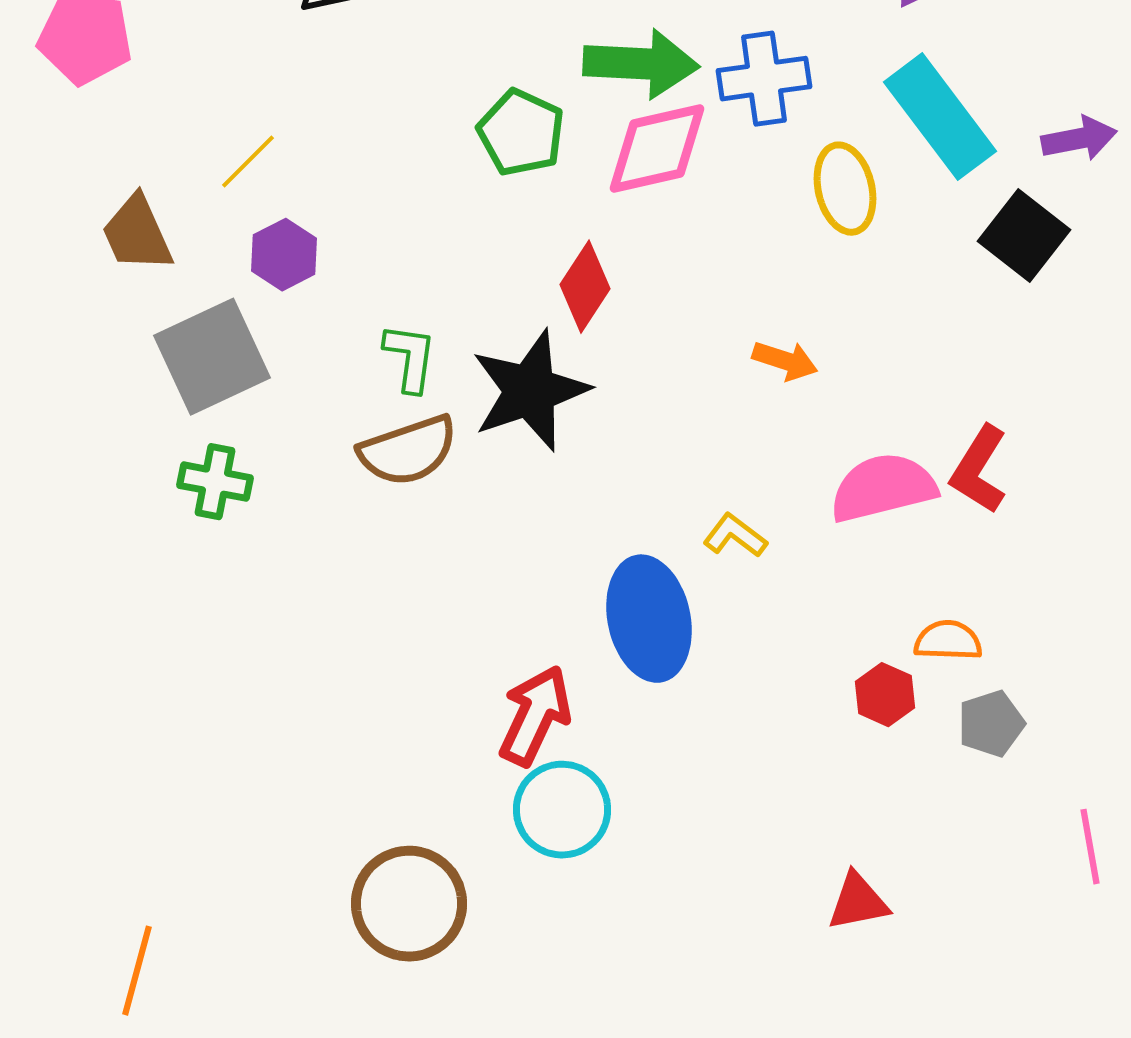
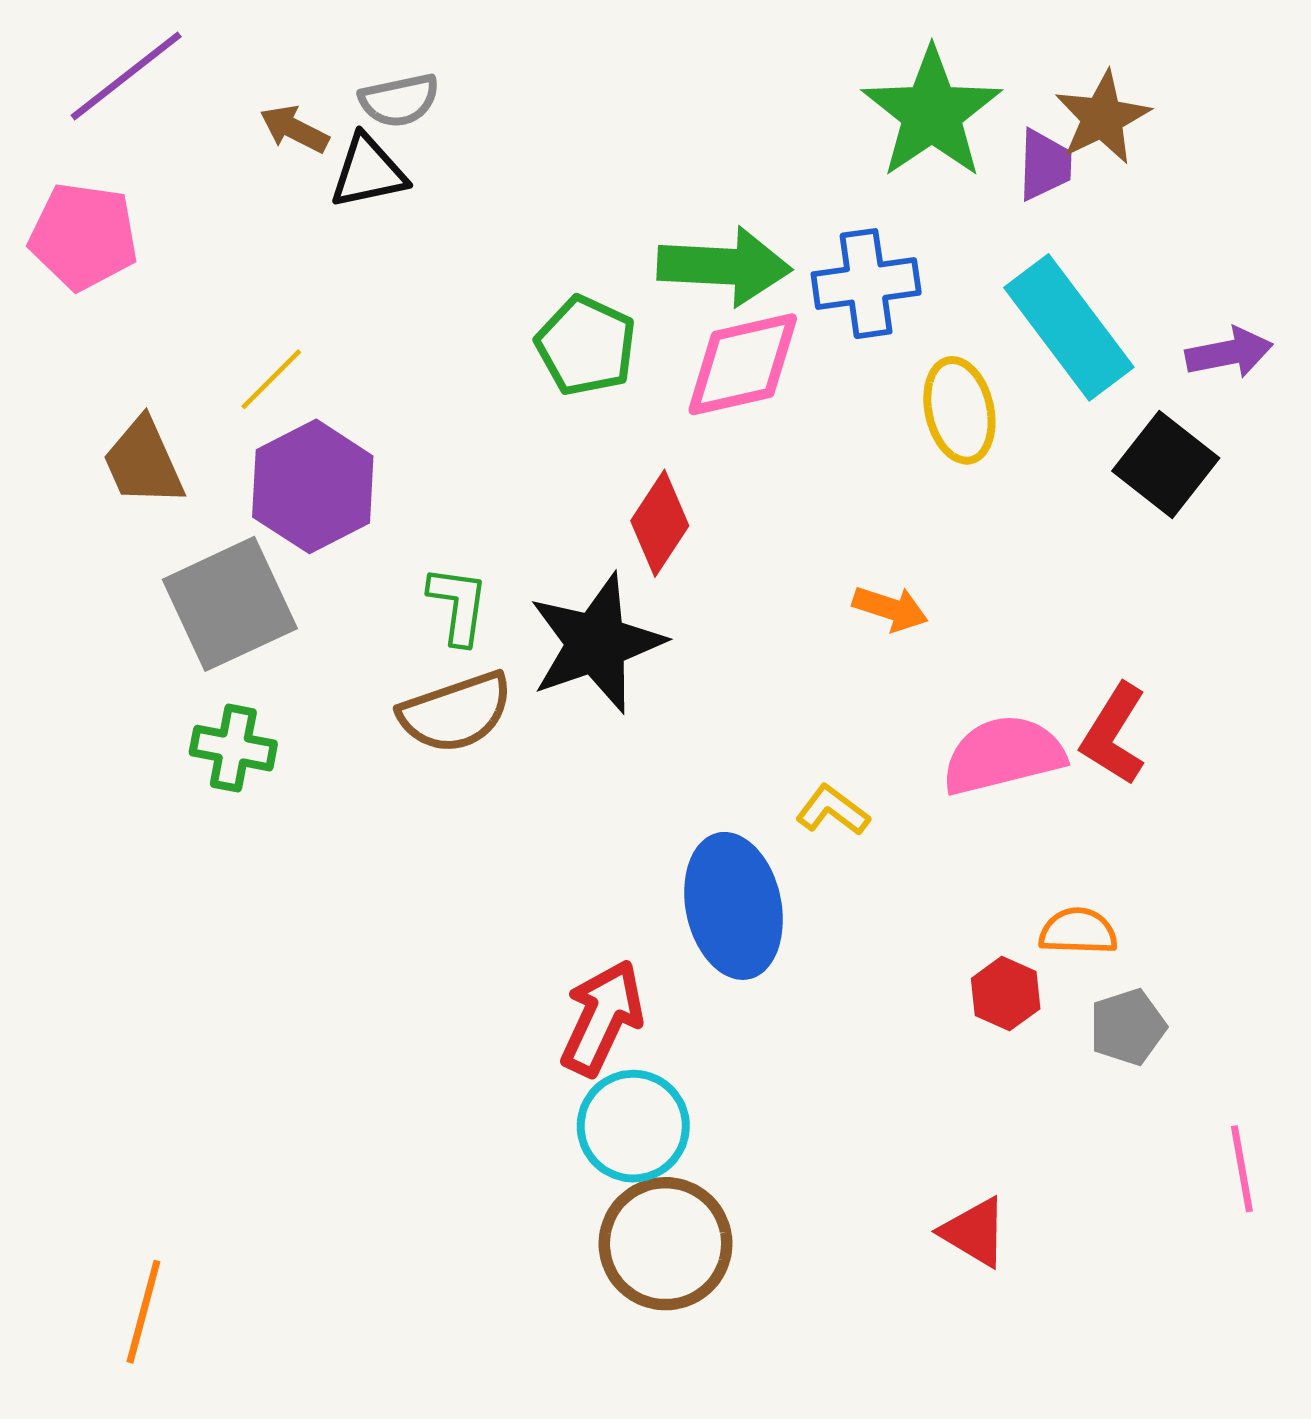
purple hexagon: (284, 255) -> (313, 486), size x1.6
red triangle: (858, 902) -> (974, 1232), turned 42
brown circle: (409, 904) -> (666, 1244), moved

